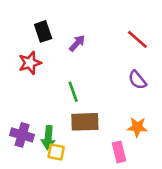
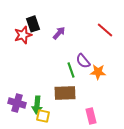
red star: (30, 63) -> (23, 35), moved
purple semicircle: (137, 80) -> (83, 61), moved
green line: (73, 92) -> (71, 70), moved
orange star: (137, 127) -> (98, 72), moved

